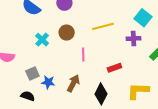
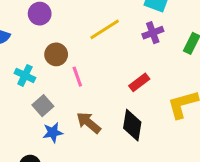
pink line: (83, 55) -> (77, 77), moved
gray square: (32, 73) -> (43, 106), moved
brown arrow: (73, 83) -> (89, 123), turned -60

